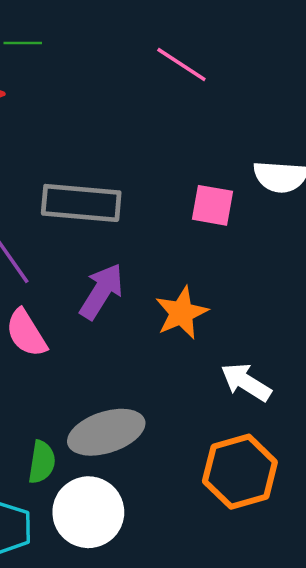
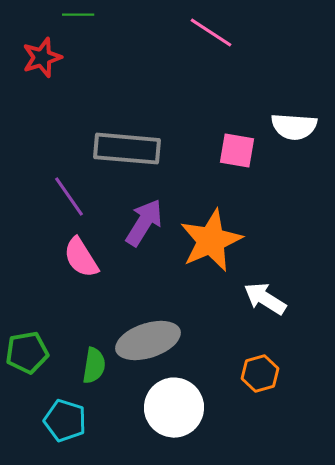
orange star: (181, 313) -> (211, 241), size x1.4
orange hexagon: (240, 472) -> (260, 374), size x0.6
white circle: (88, 512) -> (174, 408), moved

